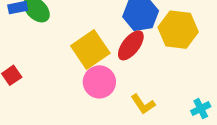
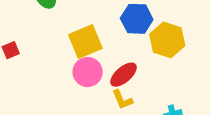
red ellipse: (131, 45) -> (124, 75), moved

